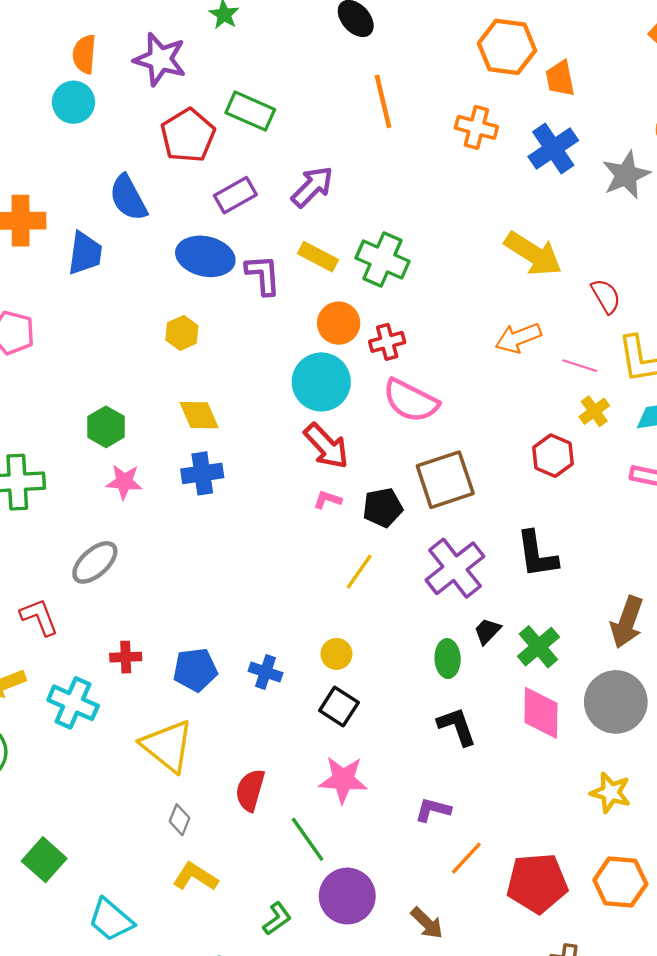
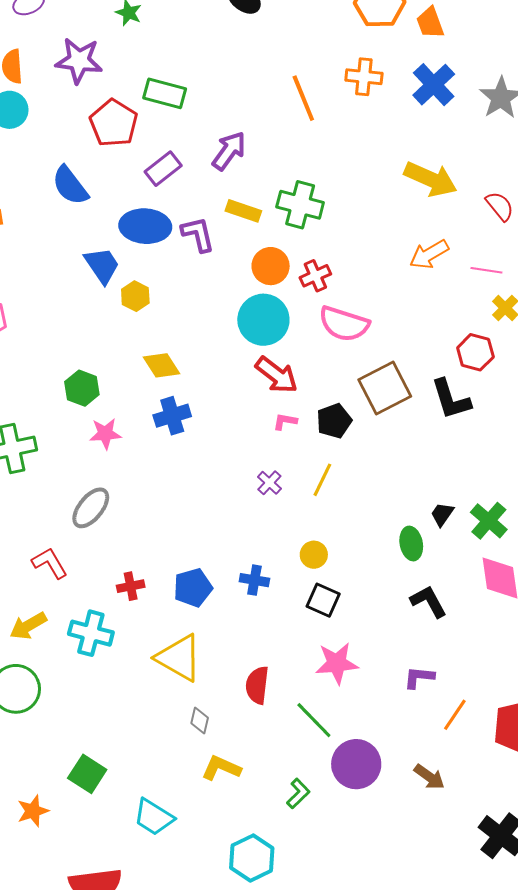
orange line: (383, 101) -> (303, 98), moved
blue trapezoid: (85, 253) -> (102, 265), moved, turned -33
black L-shape: (537, 554) -> (451, 399), moved
purple cross: (455, 568) -> (269, 483), moved, size x0.5

